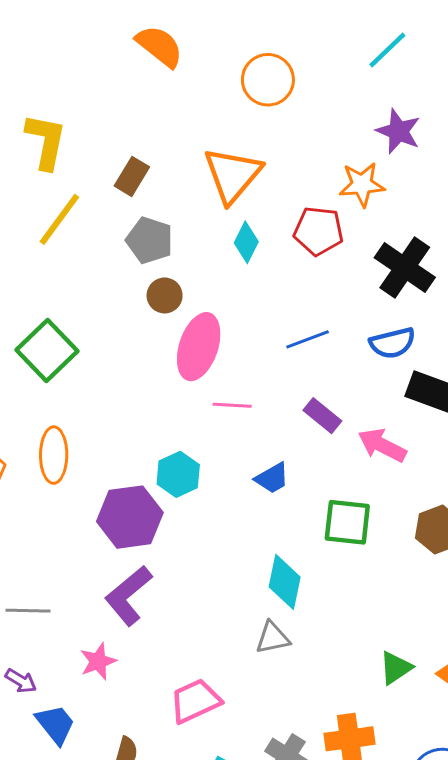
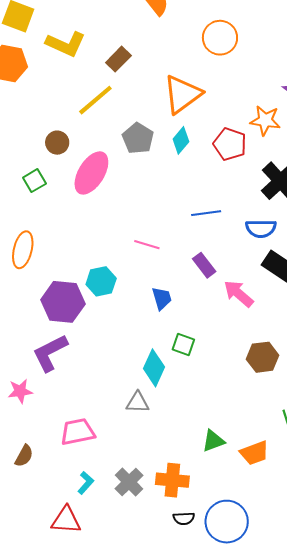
yellow L-shape: (46, 141) -> (66, 44), turned 90
brown rectangle: (132, 176) -> (118, 59), moved
yellow line: (59, 219) -> (95, 100), moved
gray pentagon: (150, 240) -> (138, 138), moved
brown circle: (165, 295) -> (57, 143), moved
pink ellipse: (199, 347) -> (91, 173), moved
green square: (47, 351) -> (34, 181), size x0.6
blue trapezoid: (272, 478) -> (162, 298), turned -90
green square: (347, 522) -> (183, 345), moved, size x0.7

